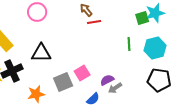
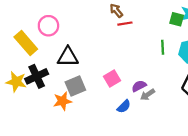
pink circle: (37, 12) -> (48, 26), moved
green square: (142, 18) -> (177, 19), turned 32
gray square: (63, 82) -> (75, 86), moved

